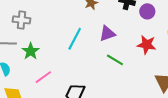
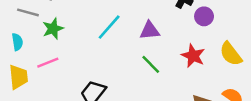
pink line: (43, 77) -> (48, 63), moved

